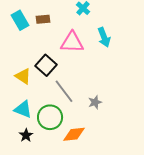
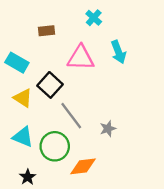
cyan rectangle: (20, 20) -> (17, 63), moved, turned -30
black star: (26, 135) -> (28, 177), moved

